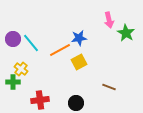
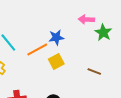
pink arrow: (109, 20) -> (86, 19), turned 105
brown line: (109, 87) -> (94, 71), moved

